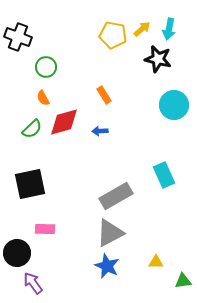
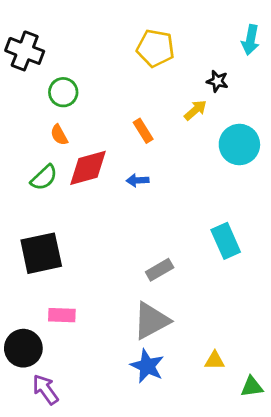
yellow arrow: (142, 29) -> (195, 110), moved
cyan arrow: (169, 29) -> (250, 40), moved
black star: (158, 59) -> (217, 81), size x0.6
gray rectangle: (116, 196) -> (160, 270), size x0.6

